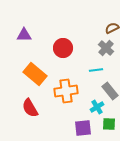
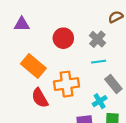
gray cross: (106, 48) -> (97, 39), moved
red semicircle: (30, 108) -> (40, 98), moved

